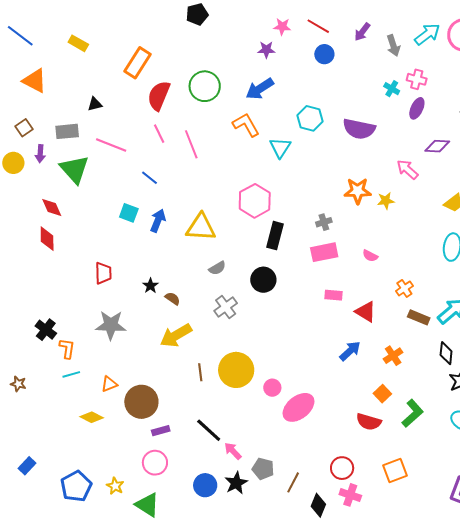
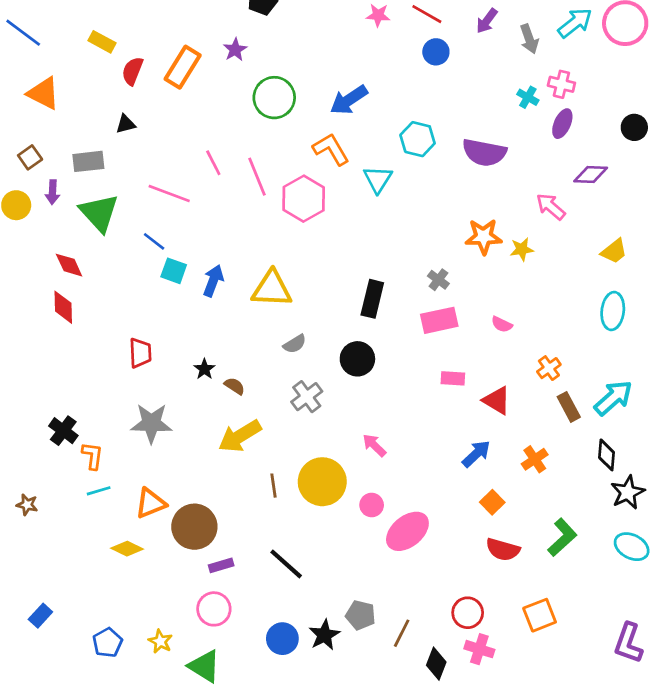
purple star: (266, 50) -> (235, 50), moved, turned -30
red semicircle: (159, 96) -> (133, 71), moved, size x0.7
pink line: (111, 145) -> (169, 194), moved
blue line: (149, 178) -> (154, 241), moved
pink hexagon: (255, 201) -> (304, 199), moved
gray cross: (324, 222) -> (438, 280), turned -35
brown rectangle: (419, 317) -> (569, 407), turned 40
orange triangle: (109, 384) -> (150, 503), size x1.4
orange square: (382, 394) -> (492, 502), moved
pink arrow: (233, 451) -> (374, 445), moved
blue pentagon: (76, 486) -> (108, 643), size x0.7

